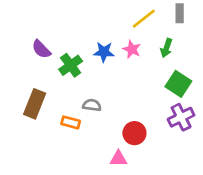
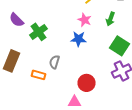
blue star: (104, 52) -> (78, 39), moved
gray semicircle: (92, 105) -> (54, 62), turned -80

